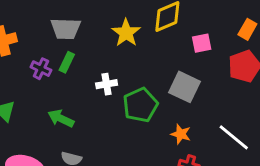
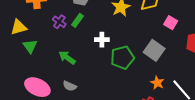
pink square: (202, 43) -> (171, 23), turned 32
orange star: (181, 134) -> (157, 83), moved

